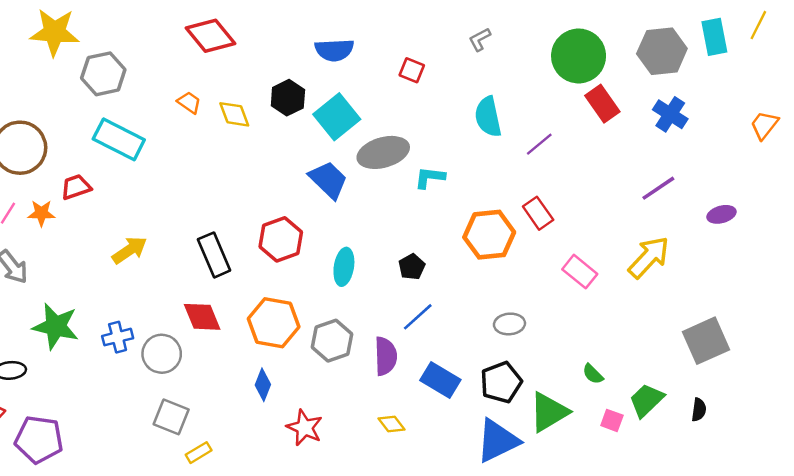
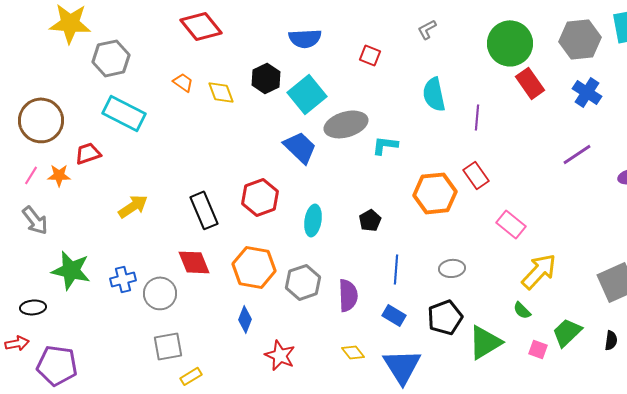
purple line: (539, 144) -> (477, 117), turned -45
yellow arrow: (649, 257) -> (539, 271), moved
blue line: (418, 317) -> (396, 269), moved, turned -44
blue rectangle: (440, 380) -> (394, 315), size x0.7
gray square: (171, 417) -> (168, 346), turned -32
blue triangle: (498, 441) -> (402, 366), moved, turned -36

